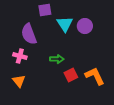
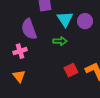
pink cross: (20, 56) -> (20, 51), turned -32
green arrow: (57, 59) -> (60, 41), moved

